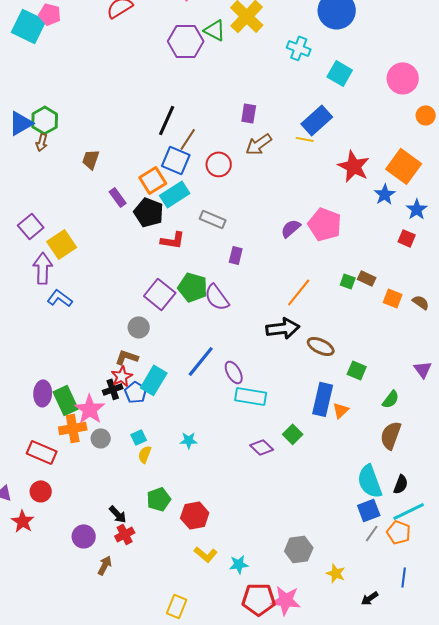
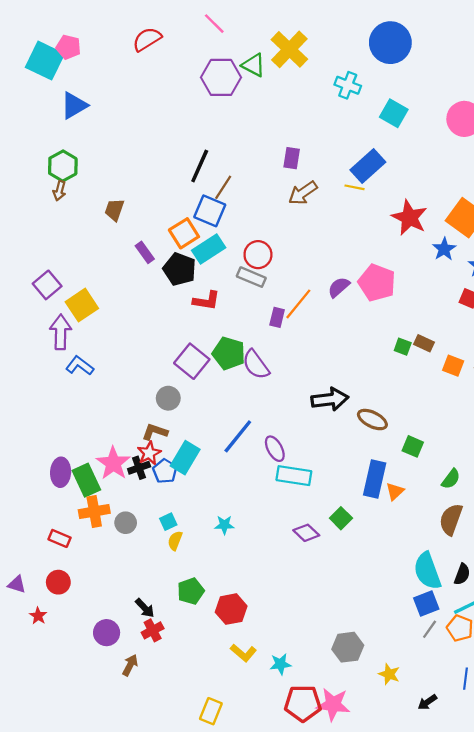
blue triangle: (21, 123) -> (74, 105), moved
red circle: (219, 164) -> (258, 255), moved
orange line: (299, 292) -> (298, 304), moved
pink star: (90, 409) -> (113, 463), moved
red rectangle: (42, 452) -> (59, 538), size x0.7
red star: (23, 521) -> (38, 616), size x0.7

